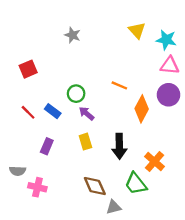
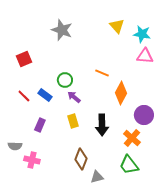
gray star: (73, 35) -> (62, 30), size x1.5
purple circle: (169, 95) -> (144, 115), moved
green trapezoid: (136, 184) -> (129, 165), moved
brown diamond: (95, 186) -> (81, 159), turned 45

